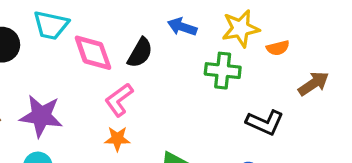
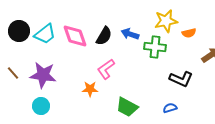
cyan trapezoid: (51, 25) -> (45, 34), moved, turned -50
blue arrow: (182, 27) -> (130, 34), moved
pink L-shape: (119, 100) -> (106, 69), moved

